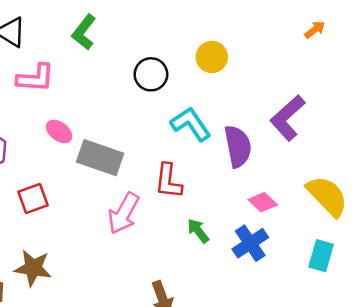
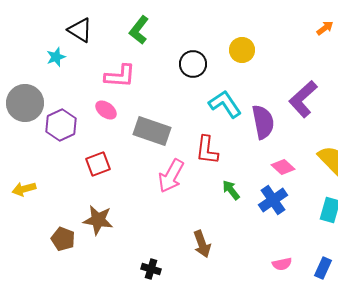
pink L-shape: (36, 78) -> (120, 76), moved
pink ellipse: (59, 131) -> (106, 110), moved

